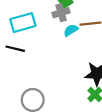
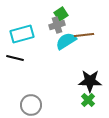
cyan semicircle: (71, 30) -> (66, 41), size x1.5

